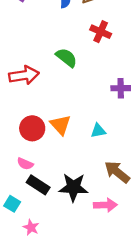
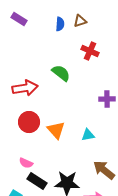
red circle: (32, 128) -> (29, 122), moved

